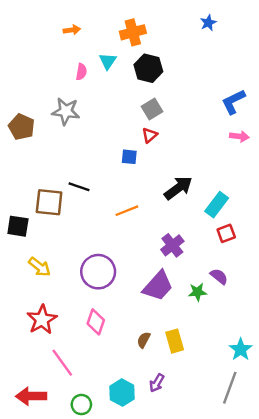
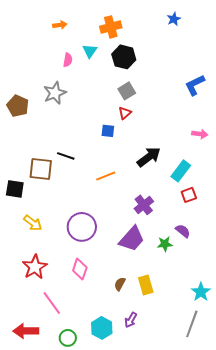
gray star: (66, 111) -> (55, 93), turned -30
pink arrow: (239, 136) -> (200, 134), moved

